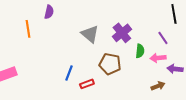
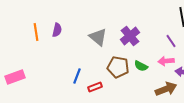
purple semicircle: (49, 12) -> (57, 30), moved
green semicircle: (140, 51) -> (141, 66), moved, turned 112
brown arrow: (158, 86) -> (166, 89), size x1.5

